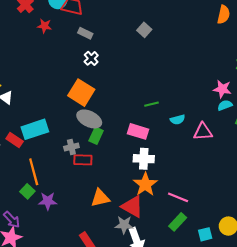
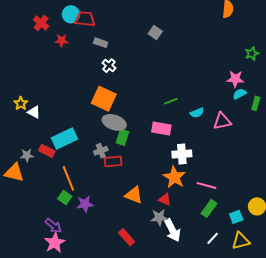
white cross: (144, 159) -> (182, 154), moved
orange triangle: (100, 198) -> (134, 195), turned 42
red triangle: (132, 207) -> (165, 199), size x0.6

